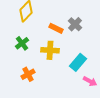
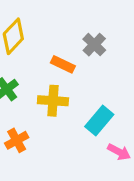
gray cross: (75, 24) -> (94, 45), moved

